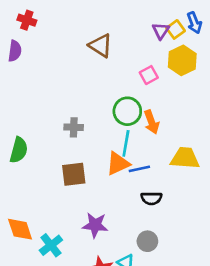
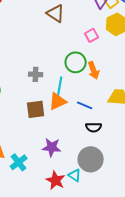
cyan line: (126, 143) -> (60, 86), moved
orange triangle: (118, 163) -> (58, 101), moved
blue line: (139, 169) -> (85, 105), turned 35
gray circle: (147, 241) -> (91, 159), size x1.6

